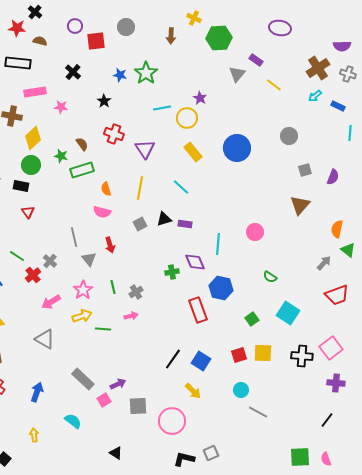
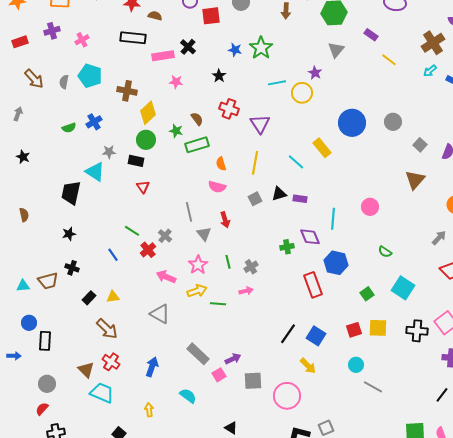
gray triangle: (237, 74) -> (336, 50), moved
pink rectangle: (35, 92) -> (163, 56), moved
gray circle: (289, 136) -> (393, 122), moved
yellow rectangle: (193, 152) -> (322, 148), moved
gray square: (305, 170) -> (420, 145), turned -32
pink arrow: (51, 302) -> (166, 277), turned 54

